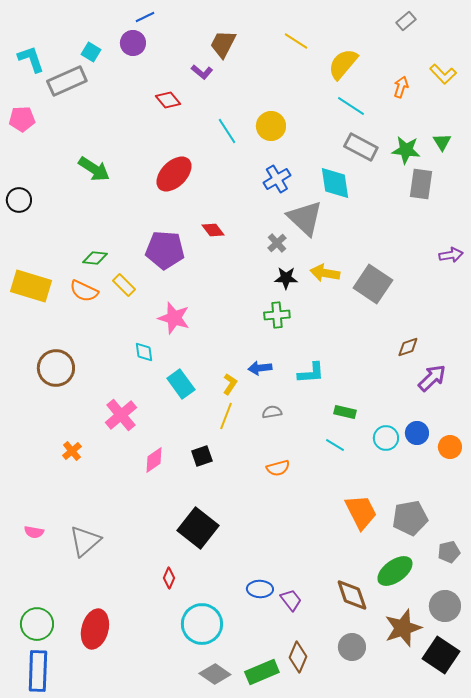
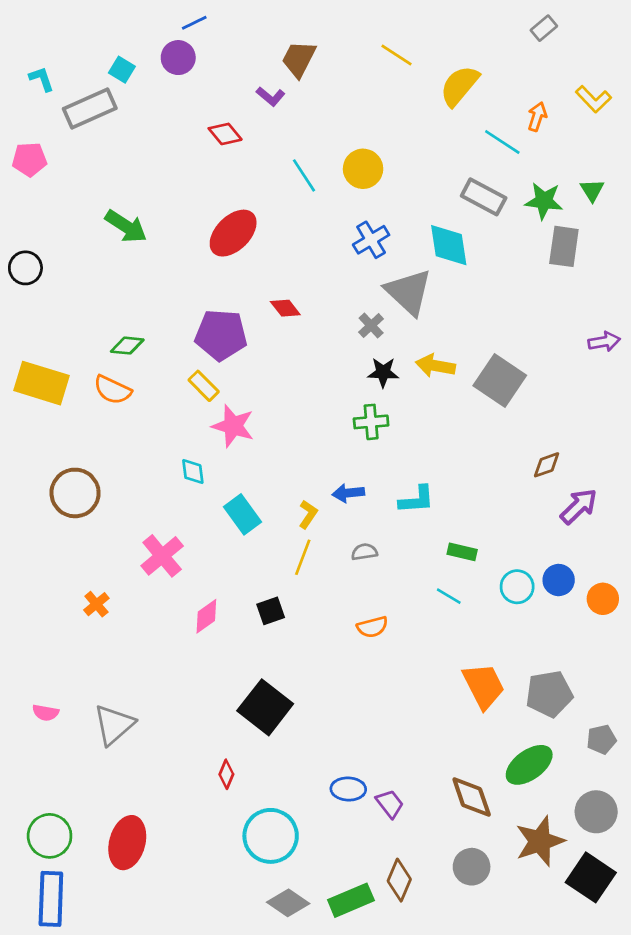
cyan L-shape: (31, 59) -> (42, 79), size x0.7
cyan line: (351, 106) -> (502, 142), moved
yellow rectangle: (124, 285) -> (204, 386), moved

